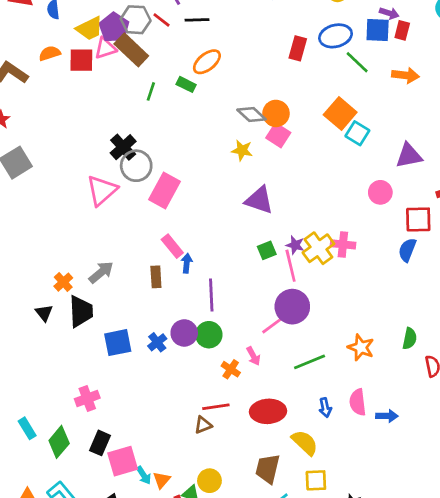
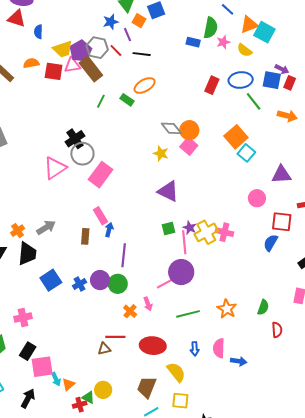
blue square: (118, 343) -> (51, 280), turned -30

